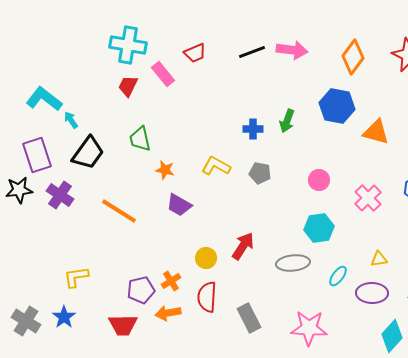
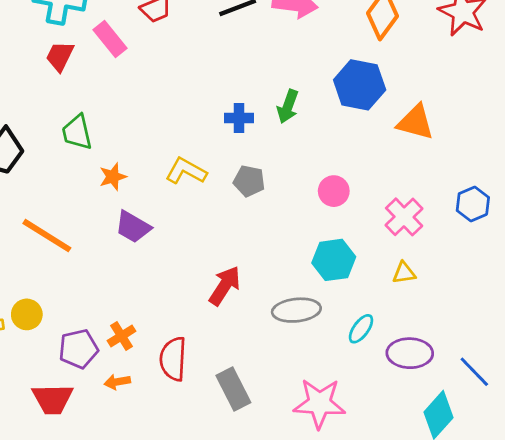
orange star: (165, 170) -> (113, 177), turned -30
yellow circle: (206, 258) -> (27, 314), moved
yellow triangle: (379, 259) -> (404, 273), moved
orange arrow: (168, 313) -> (117, 382), size x0.7

